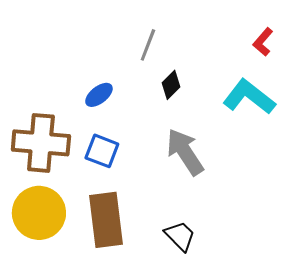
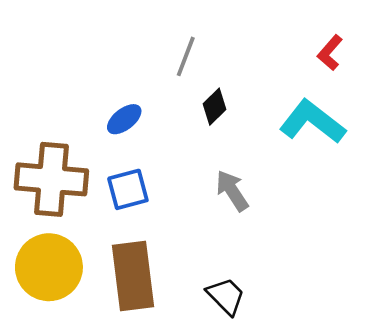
blue square: (102, 151) -> (128, 189), turned -36
gray arrow: (185, 152) -> (232, 191), size x0.7

